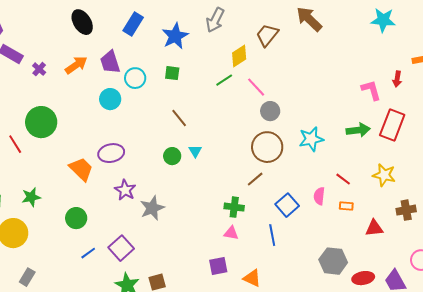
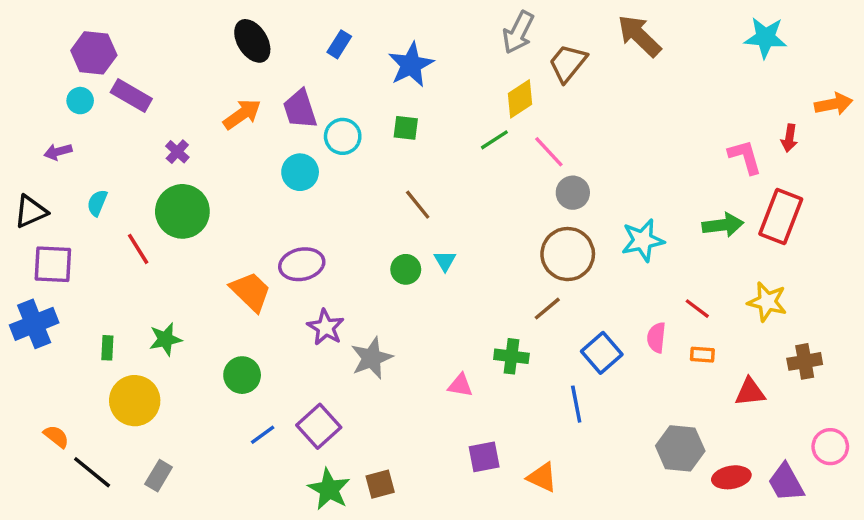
gray arrow: (215, 20) -> (518, 32), moved
blue rectangle: (133, 24) -> (339, 44), size x0.7
purple cross: (39, 69) -> (177, 152), moved
pink triangle: (231, 233) -> (460, 385), moved

